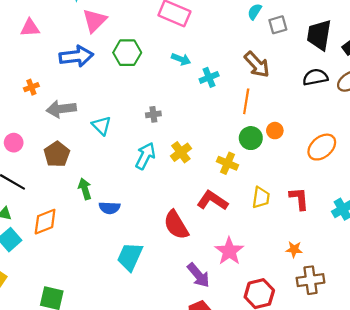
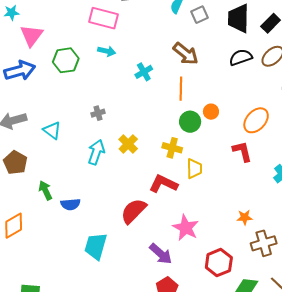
cyan arrow: (181, 59) -> (107, 51), moved
yellow trapezoid: (261, 198) -> (194, 169), moved
red L-shape: (299, 199) -> (242, 151), moved
red semicircle: (176, 225) -> (134, 211), turned 84

